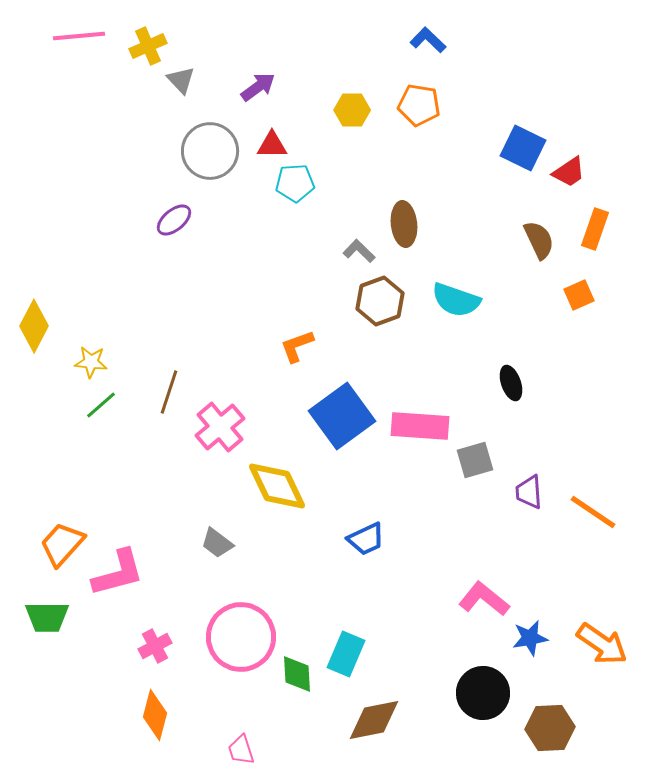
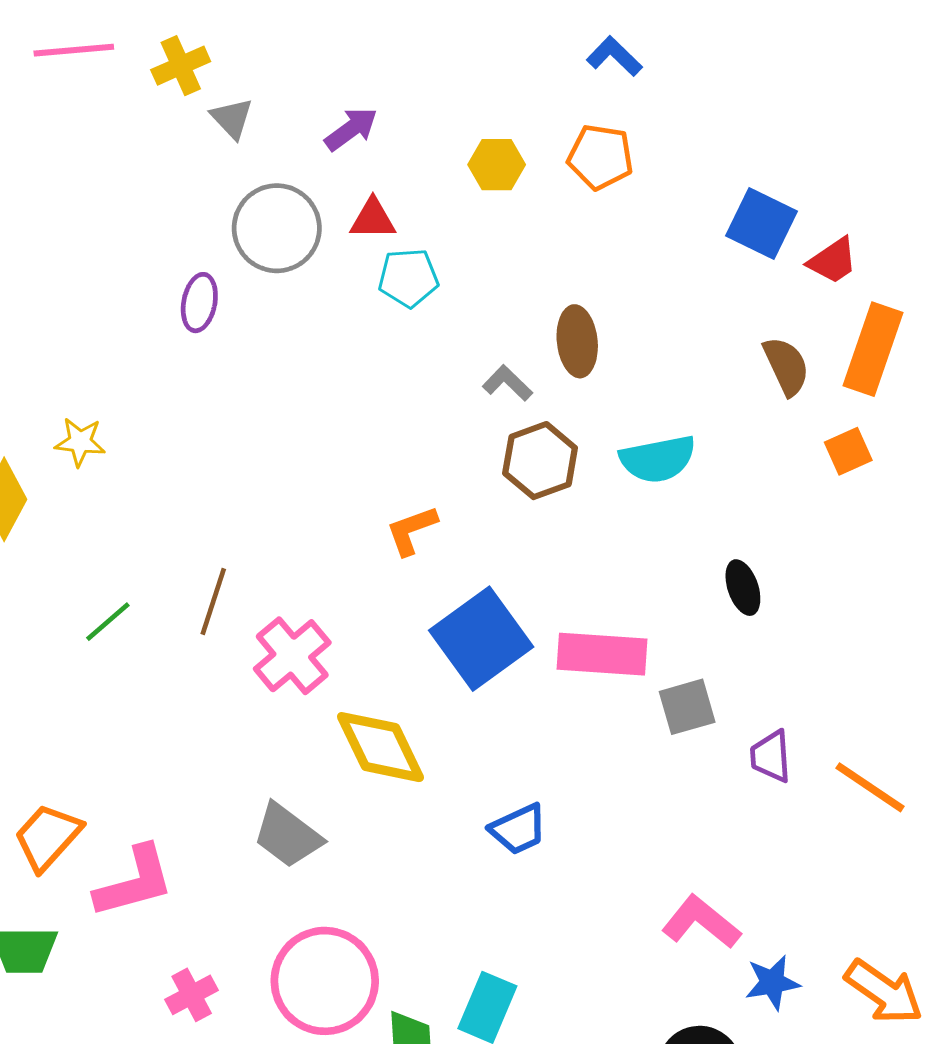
purple ellipse: (174, 220) -> (199, 303), moved, turned -39
orange rectangle: (595, 229) -> (873, 349), size x1.4
cyan semicircle: (456, 300) -> (658, 459), turned -30
yellow star: (91, 362) -> (80, 442), moved
gray trapezoid: (217, 543) -> (288, 835), size x1.4

